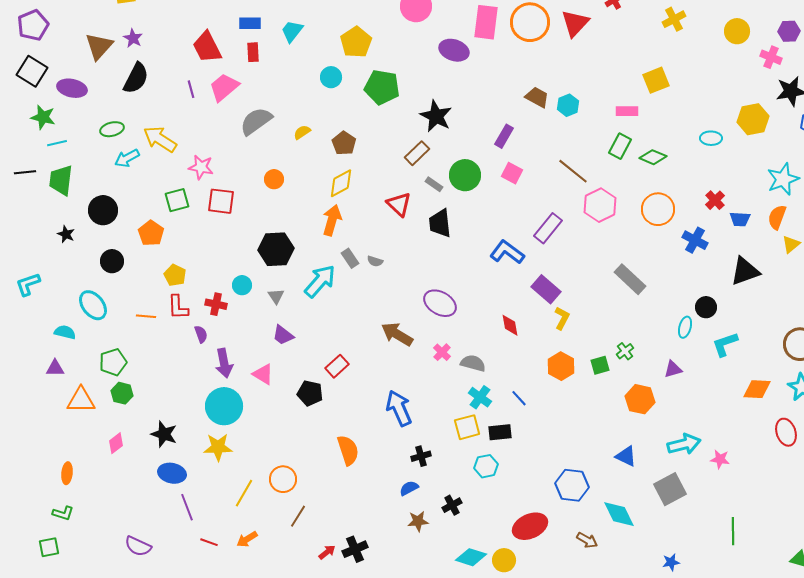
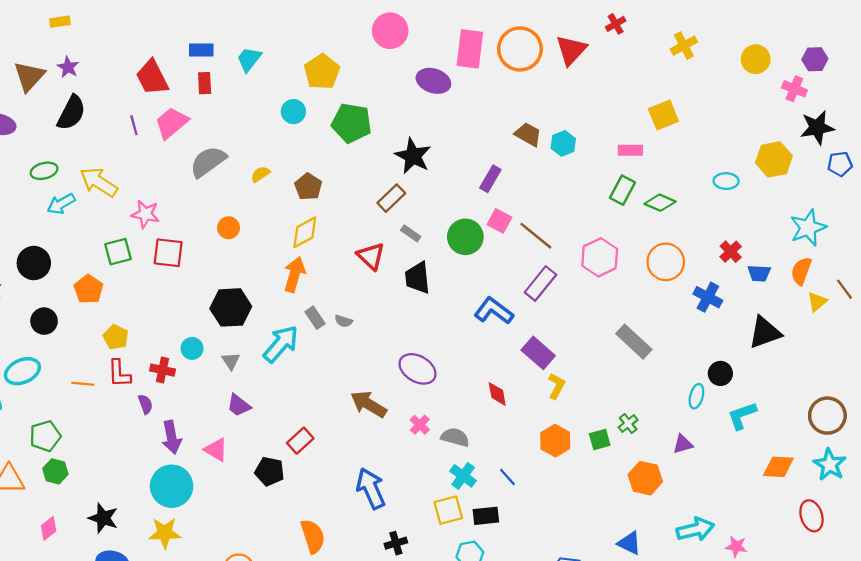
brown line: (573, 171) -> (536, 236), moved
green circle: (465, 175) -> (465, 237), moved
cyan ellipse: (93, 305) -> (22, 371), turned -76

